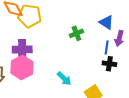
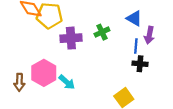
purple cross: (22, 49) -> (71, 38), moved
cyan arrow: (64, 79) -> (67, 82), moved

